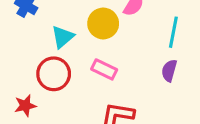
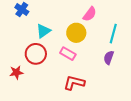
yellow circle: (103, 23) -> (76, 33), moved

